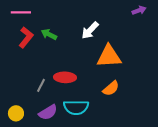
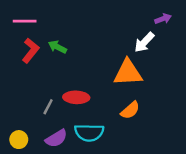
white arrow: (90, 30) -> (144, 42), moved

